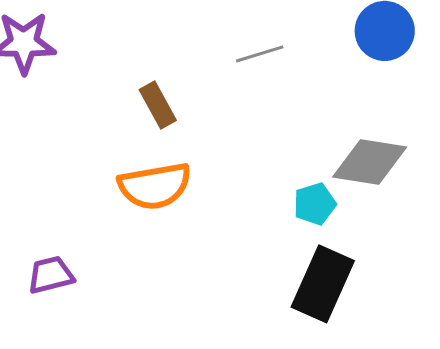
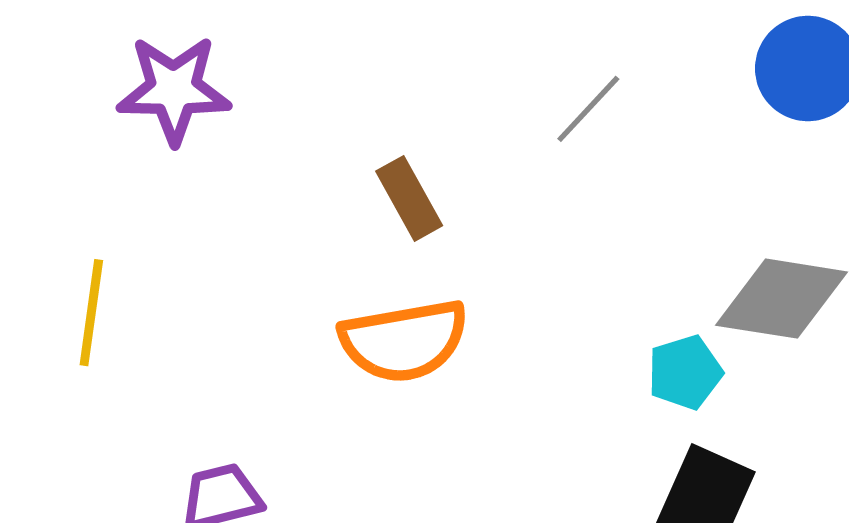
gray line: (260, 54) -> (588, 109), turned -30

